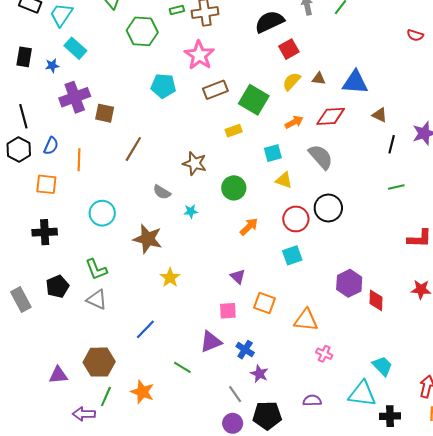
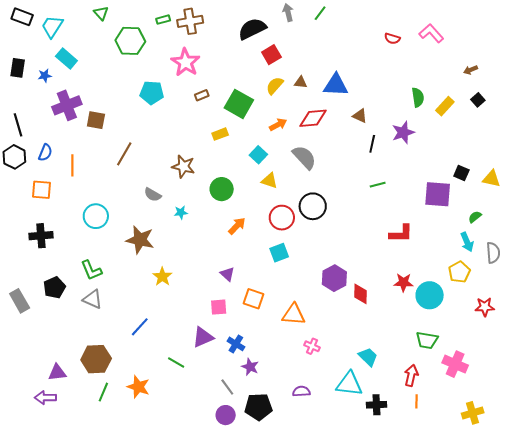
brown rectangle: (215, 90) -> (202, 95), size x0.6
cyan square: (273, 153) -> (258, 155), turned -30
purple arrow: (84, 414) -> (45, 398), moved

